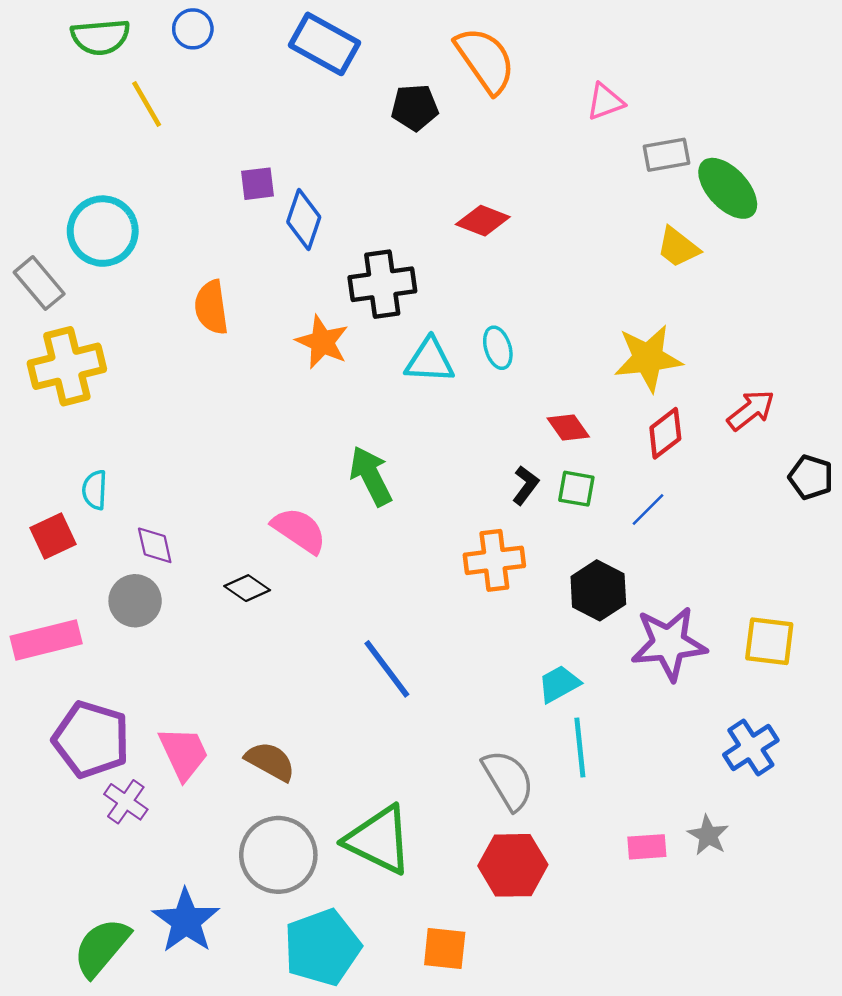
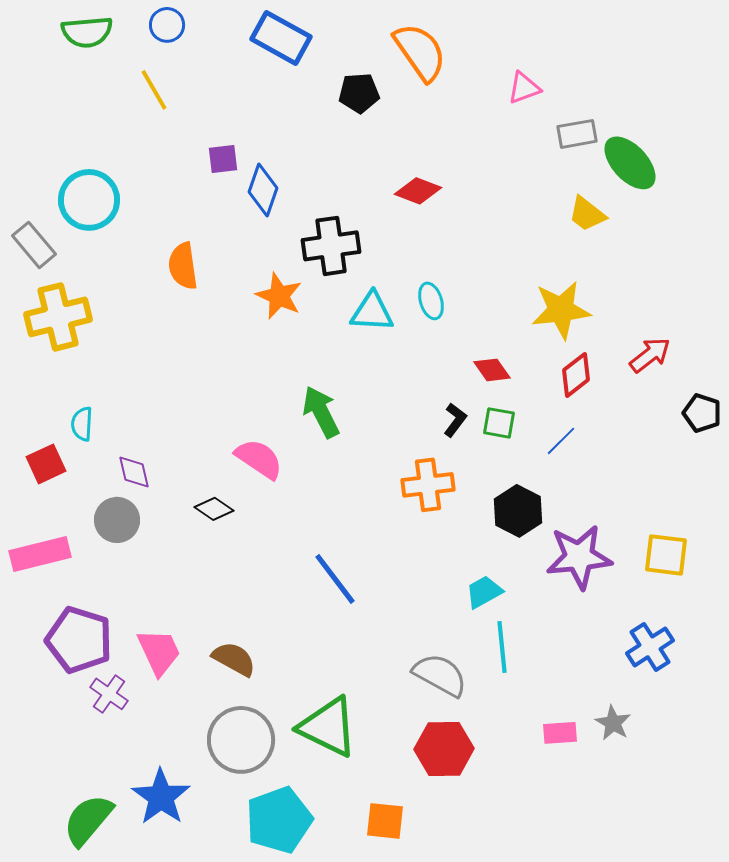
yellow line: (147, 104) -> (154, 90), moved
gray semicircle: (508, 780) -> (440, 675), turned -30

